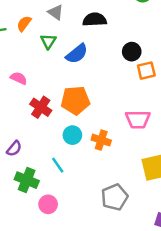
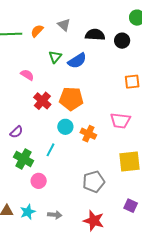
green triangle: (48, 41) -> (55, 57), moved
black circle: (132, 52) -> (122, 41), moved
cyan line: (58, 165) -> (50, 150), turned 56

